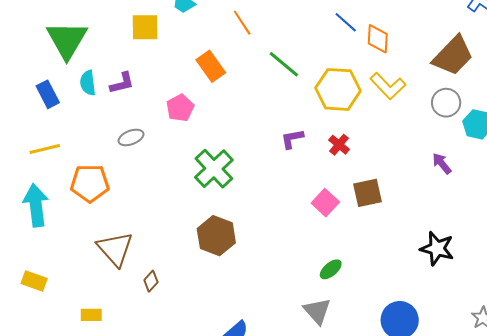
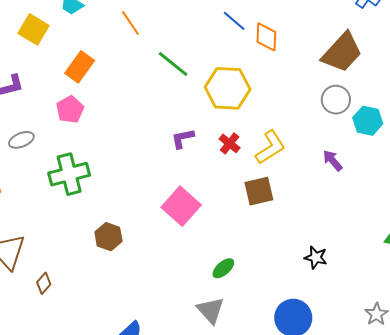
yellow square: (145, 27) -> (34, 29), turned 32
orange rectangle: (211, 66) -> (80, 67), moved, turned 72
yellow L-shape: (388, 86) -> (270, 147), moved, turned -78
green cross: (214, 169) -> (69, 174), moved, turned 30
pink square: (325, 203) -> (181, 206), moved, size x1.4
brown hexagon: (216, 236) -> (108, 237), size x0.7
black star: (437, 249) -> (316, 257), moved, size x0.7

